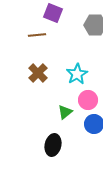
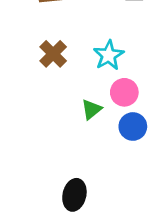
black ellipse: (53, 145) -> (74, 195), moved

